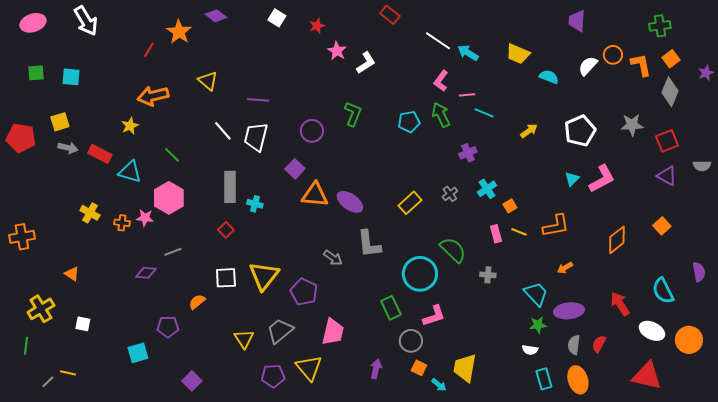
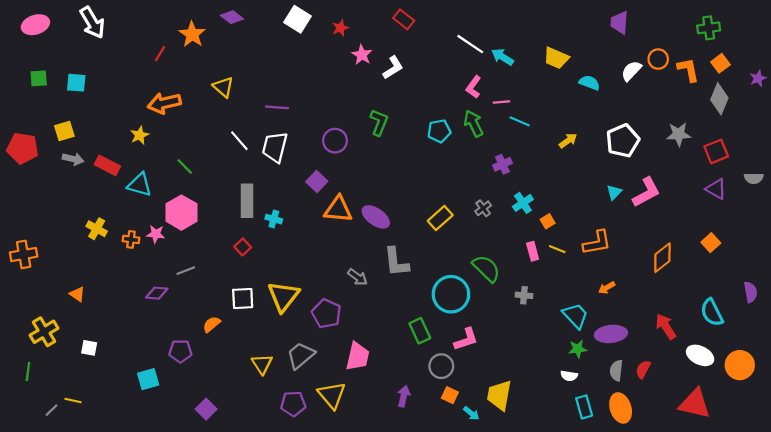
red rectangle: (390, 15) -> (404, 19), moved
white square: (277, 18) -> (297, 19), size x1.4

